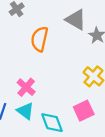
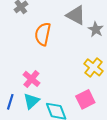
cyan triangle: (25, 111) -> (31, 101), turned 42

